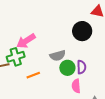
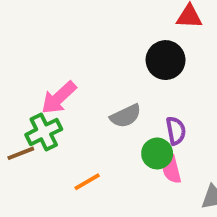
green circle: (67, 68) -> (157, 153), moved
orange line: (33, 75) -> (87, 182), moved

